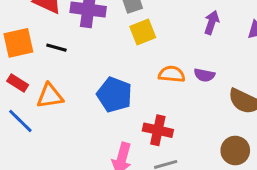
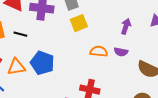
purple arrow: (212, 22) -> (126, 26), moved
blue pentagon: (114, 95) -> (42, 63), moved

